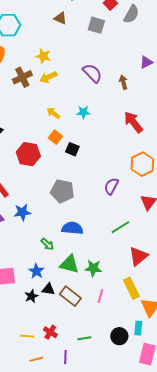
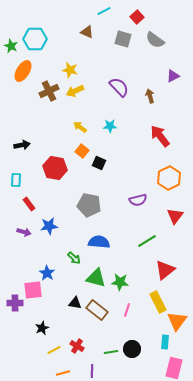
gray semicircle: (131, 14) -> (155, 40), moved, turned 96
purple semicircle: (111, 186) -> (138, 200), turned -132
blue star: (36, 271) -> (47, 273), moved
black star: (31, 296) -> (42, 328), moved
yellow line: (27, 336) -> (54, 350), turned -32
black circle: (119, 336) -> (132, 349), moved

